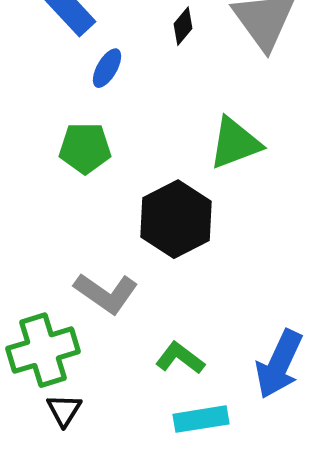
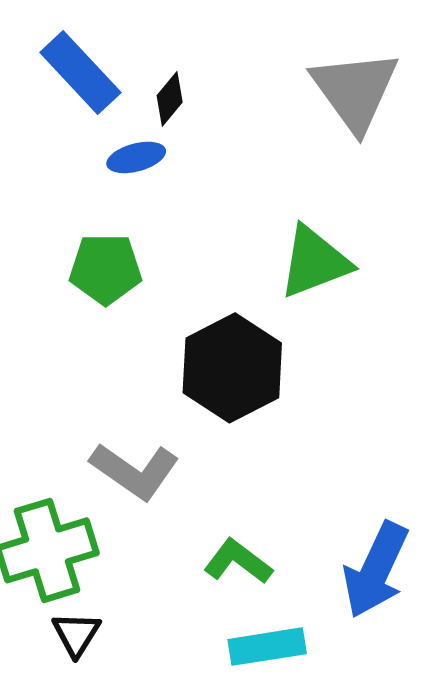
black diamond: (183, 26) -> (170, 99), moved
blue ellipse: (107, 68) -> (136, 157), turned 45

